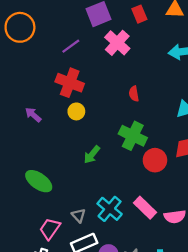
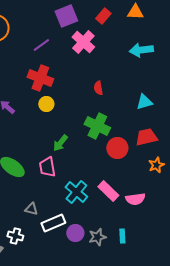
red rectangle: (139, 14) -> (103, 16), turned 63
gray triangle: (79, 215) -> (31, 209), moved, turned -32
pink trapezoid: (50, 229) -> (47, 167), moved, turned -45

